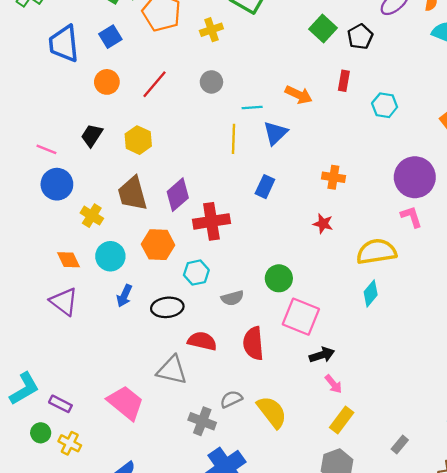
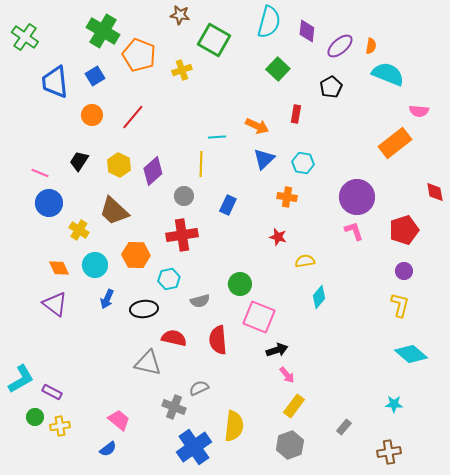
black pentagon: (360, 37) -> (331, 87), moved
gray circle: (211, 82) -> (184, 196), moved
cyan hexagon: (385, 105) -> (303, 163), moved
blue triangle: (275, 133) -> (264, 159), moved
brown trapezoid: (132, 193) -> (114, 211), turned -32
purple diamond: (178, 195) -> (153, 171), moved
yellow semicircle: (376, 252) -> (305, 261), moved, size x0.6
pink trapezoid: (125, 403) -> (119, 420), moved, size x0.7
yellow semicircle: (272, 412) -> (234, 426), moved, turned 44
yellow cross: (70, 443) -> (60, 426), turned -36

